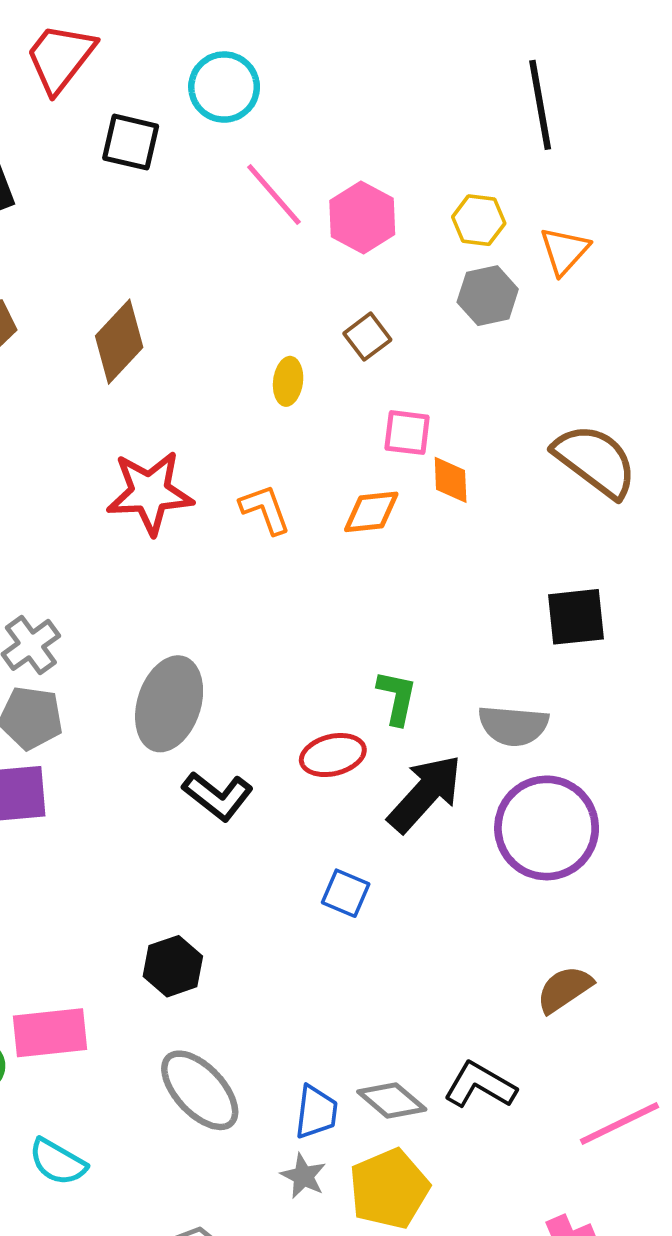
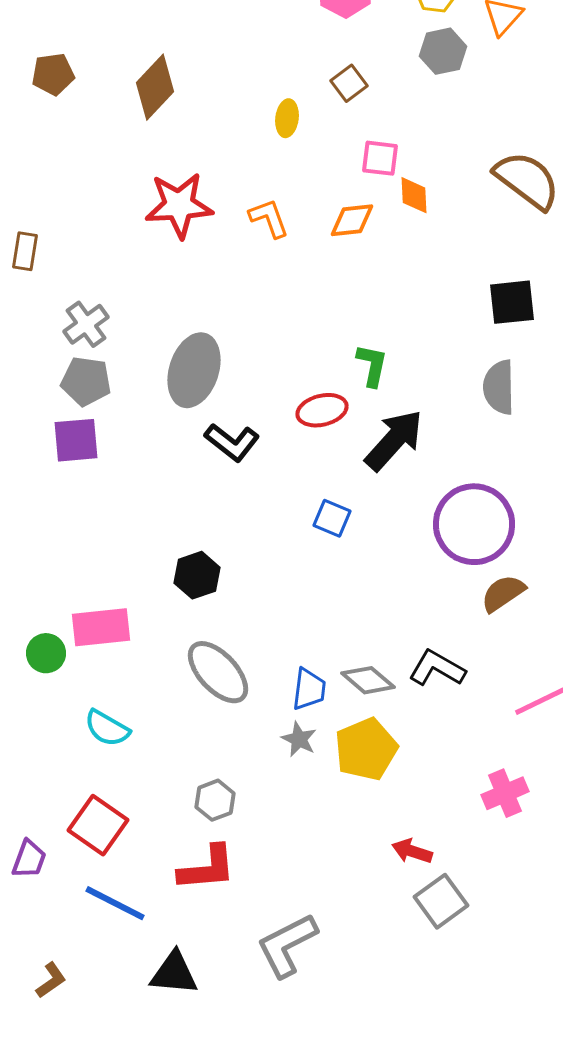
gray semicircle: (513, 726) -> (499, 387), moved, turned 84
purple circle: (547, 828) -> (474, 524), moved

